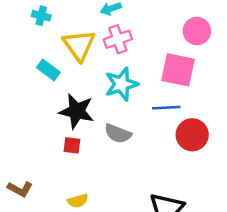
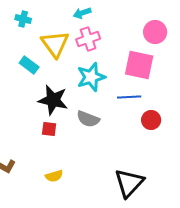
red circle: (192, 135) -> (151, 120), size x0.7

